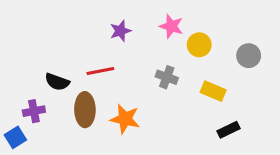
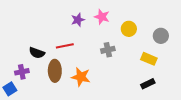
pink star: (171, 26) -> (102, 17), moved
gray cross: (167, 77) -> (108, 50), turned -32
yellow rectangle: (213, 91) -> (149, 59), moved

